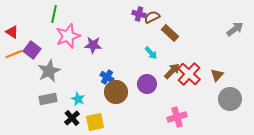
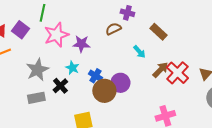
brown semicircle: (152, 17) -> (113, 29), moved
purple square: (32, 50) -> (20, 30), moved
purple circle: (147, 84) -> (120, 83), moved
cyan star: (78, 99) -> (72, 68), moved
black cross: (72, 118) -> (60, 86), moved

